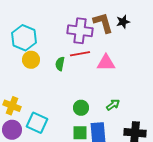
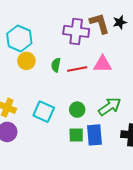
red line: (80, 54) -> (77, 69), moved
green arrow: (113, 105) -> (110, 107), size x1.6
cyan square: (37, 123) -> (44, 112), moved

